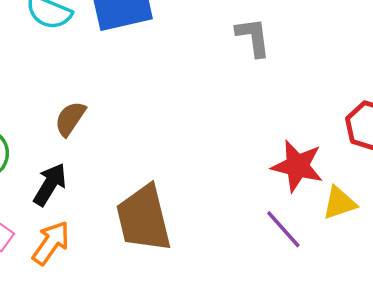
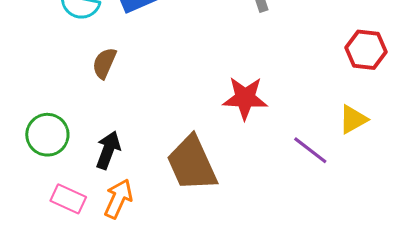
brown semicircle: (70, 119) -> (104, 63), moved
red star: (297, 166) -> (245, 98), moved

